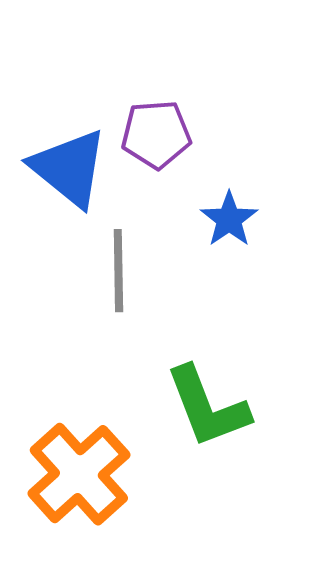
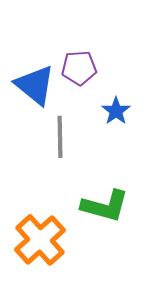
green L-shape: (207, 407) -> (105, 206), turned -54

